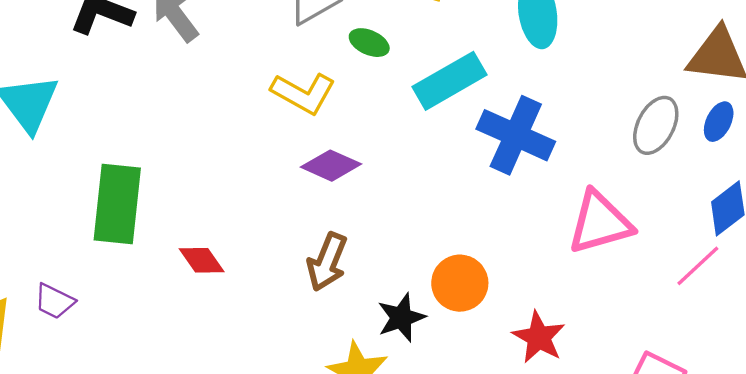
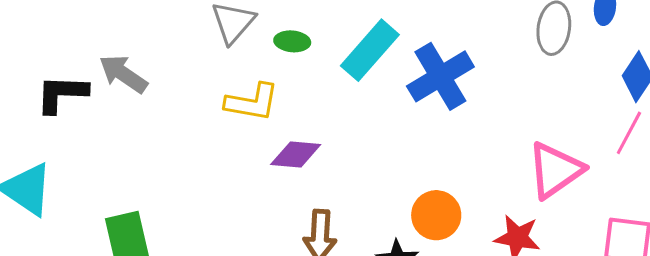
blue cross: (516, 135) -> (440, 76), turned -36
pink triangle: (600, 223) -> (555, 170), moved

